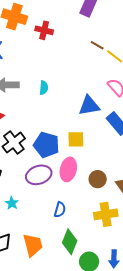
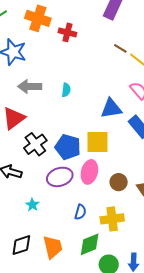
yellow square: (76, 139) -> (97, 142), size x1.4
yellow cross: (106, 214) -> (112, 219), moved
green diamond: (70, 242) -> (90, 244), turned 45

